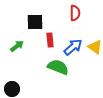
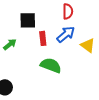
blue arrow: (73, 47) -> (66, 34), moved

